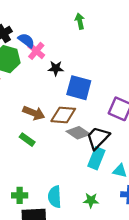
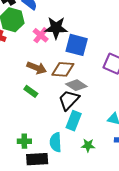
pink cross: (36, 51) -> (41, 35), moved
black star: (56, 68) -> (56, 28), size x1.6
black trapezoid: (98, 138) -> (69, 100), moved
cyan rectangle: (96, 158) -> (74, 121), moved

